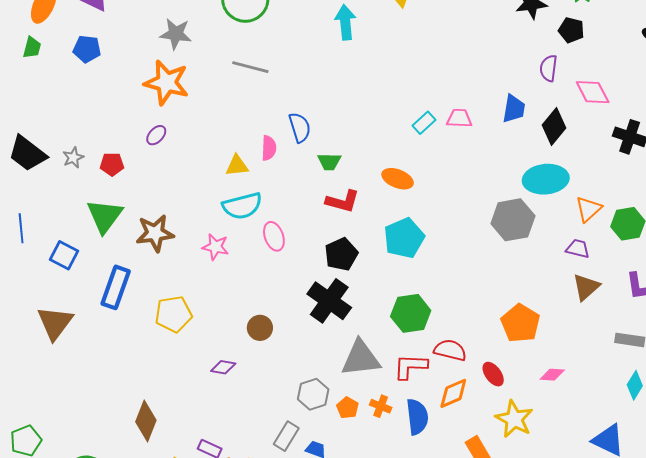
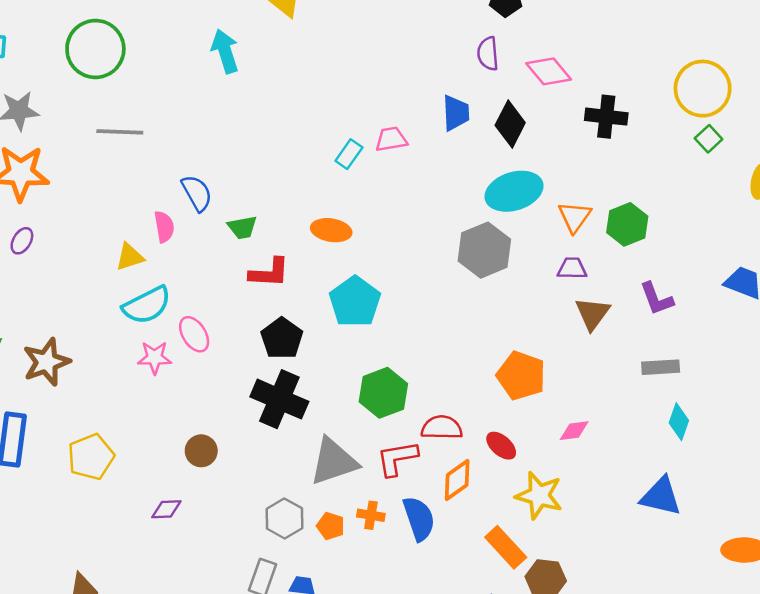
pink star: (215, 247) -> (155, 358), moved

